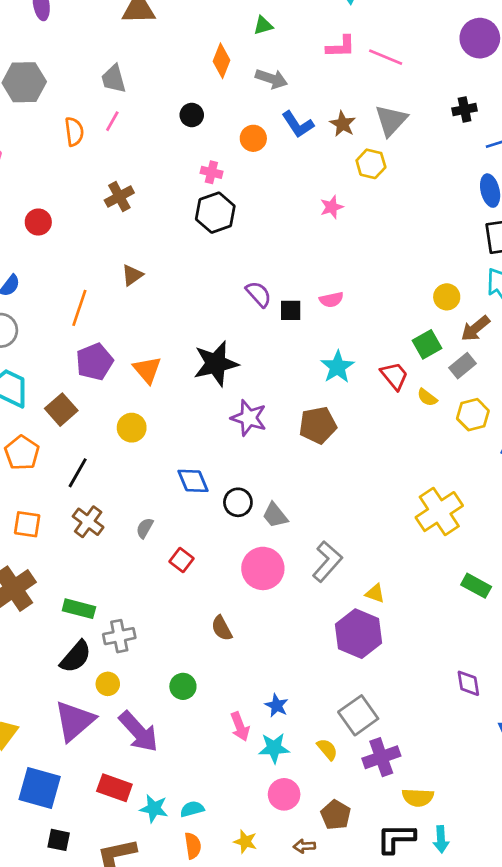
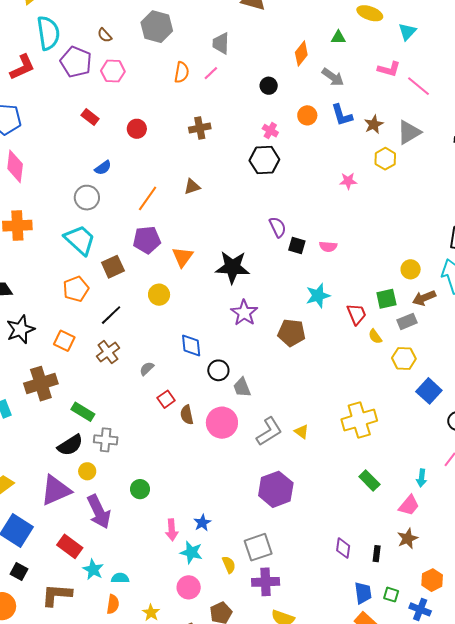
yellow triangle: (375, 593) -> (302, 432), moved
brown semicircle: (222, 628) -> (187, 415), moved

